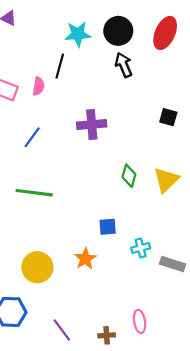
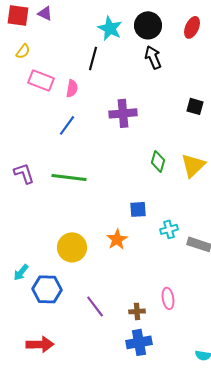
red ellipse: (165, 33) -> (192, 27), size x0.7
cyan star: (78, 34) -> (110, 28), turned 30
pink semicircle: (38, 86) -> (72, 88), moved

